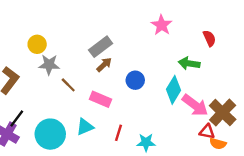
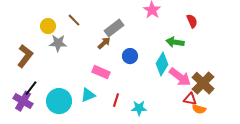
gray rectangle: (101, 47) -> (114, 28), moved
brown line: (68, 85) -> (74, 20), moved

